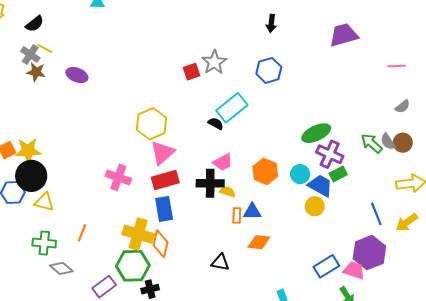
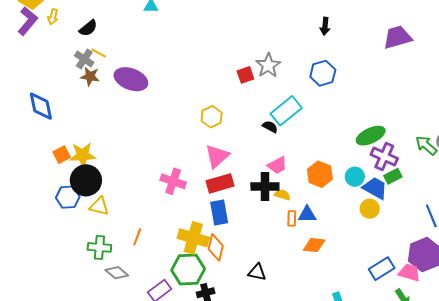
purple ellipse: (77, 75) -> (131, 79), size x1.5
yellow hexagon: (151, 124) -> (212, 117), moved, size x0.7
black triangle: (220, 262) -> (257, 272), moved

